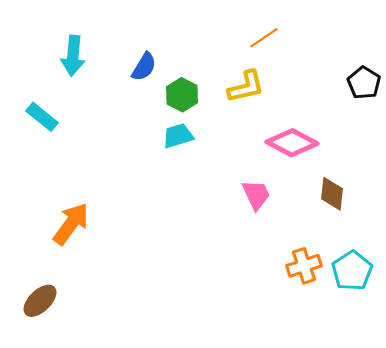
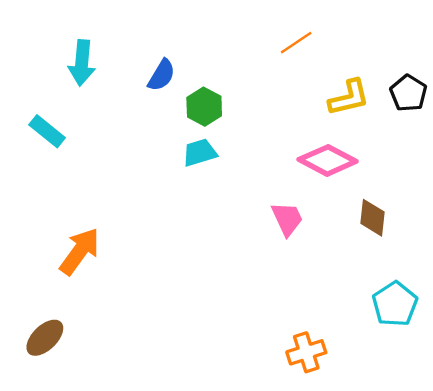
yellow L-shape: (246, 87) -> (349, 98), moved
orange cross: (304, 266) -> (306, 352), moved

